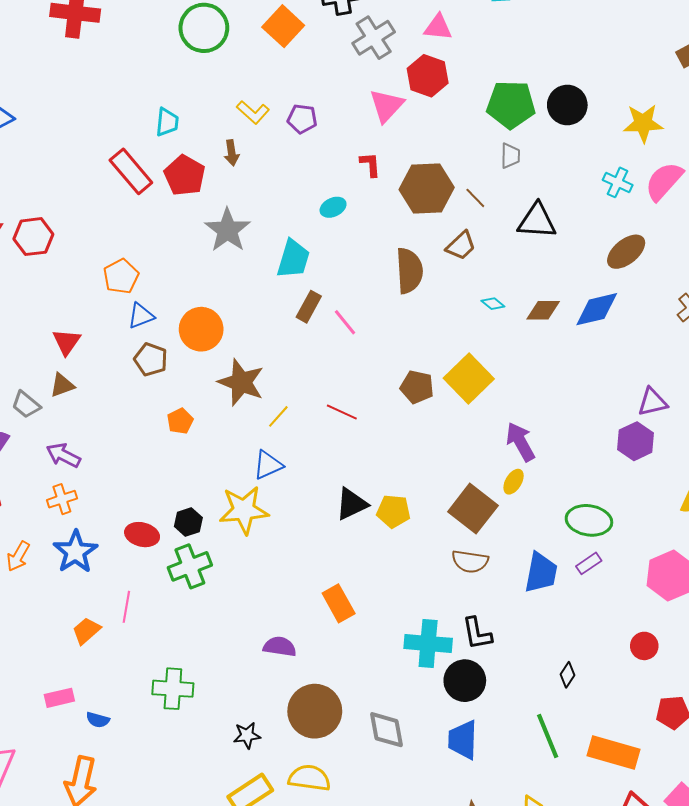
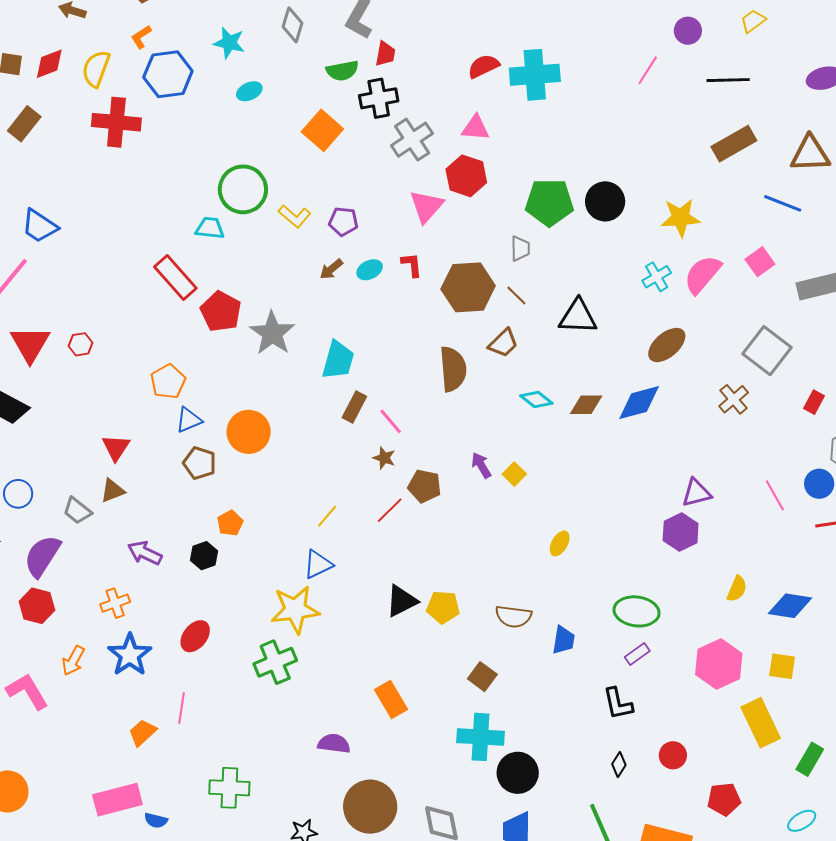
green circle: (204, 28) -> (243, 189), moved
cyan trapezoid: (167, 122) -> (210, 228), turned -88
brown arrow: (232, 153) -> (331, 269), moved, turned 60
gray trapezoid: (510, 156) -> (520, 249), moved
red pentagon: (185, 175) -> (221, 311), moved
cyan cross: (618, 182) -> (657, 277), turned 36
cyan ellipse: (333, 207) -> (370, 270), moved
red hexagon: (33, 237) -> (81, 344), size x0.6
cyan diamond: (493, 304) -> (536, 400), size x1.4
yellow square: (469, 378) -> (514, 474), size x0.5
brown star: (241, 382) -> (384, 458), moved, size x0.5
brown pentagon: (417, 387) -> (425, 486), moved
red line: (342, 412) -> (390, 510), turned -68
purple arrow: (520, 442) -> (481, 465), moved, size x0.7
purple arrow: (63, 455) -> (145, 553), moved
yellow ellipse: (514, 482) -> (560, 543), moved
brown square: (473, 509) -> (482, 677), moved, size x0.6
black hexagon: (188, 522) -> (204, 556), moved
red ellipse: (142, 535) -> (195, 636), turned -64
brown semicircle: (470, 561) -> (513, 616), moved
green cross: (190, 566) -> (275, 662), moved
blue trapezoid: (541, 573) -> (564, 640), moved, size x0.7
black L-shape: (477, 633) -> (618, 704), moved
red circle: (644, 646) -> (673, 755), moved
pink rectangle: (59, 698) -> (117, 800), size x1.6

